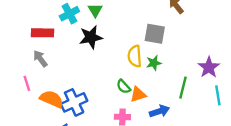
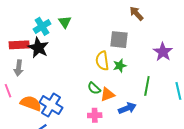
black star: (91, 37) -> (38, 48), moved, turned -30
gray arrow: (40, 59) -> (19, 68), turned -133
purple star: (209, 67) -> (163, 52), moved
blue cross: (74, 102) -> (51, 105), turned -30

